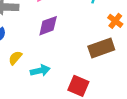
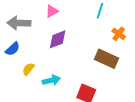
brown rectangle: (101, 48) -> (106, 59), turned 45

